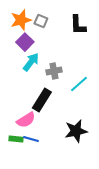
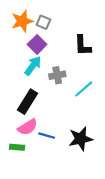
black L-shape: (78, 25) -> (83, 46), moved
purple square: (25, 42) -> (37, 44), moved
black rectangle: (42, 100) -> (28, 102), moved
blue line: (31, 139) -> (47, 136), moved

